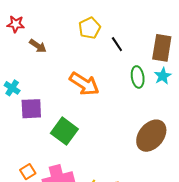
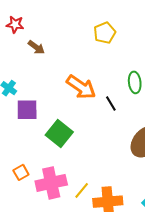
yellow pentagon: (90, 28) -> (105, 33), moved
black line: (117, 44) -> (111, 104), moved

